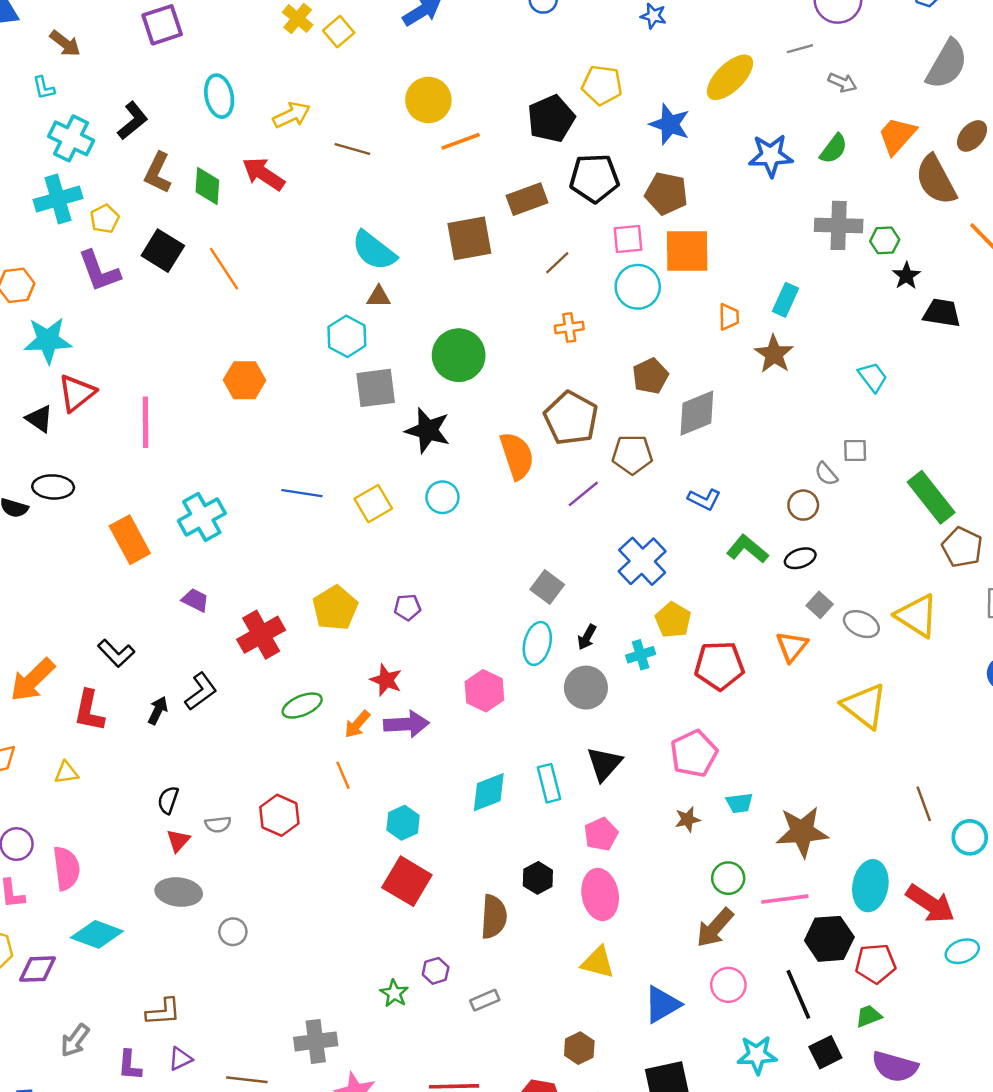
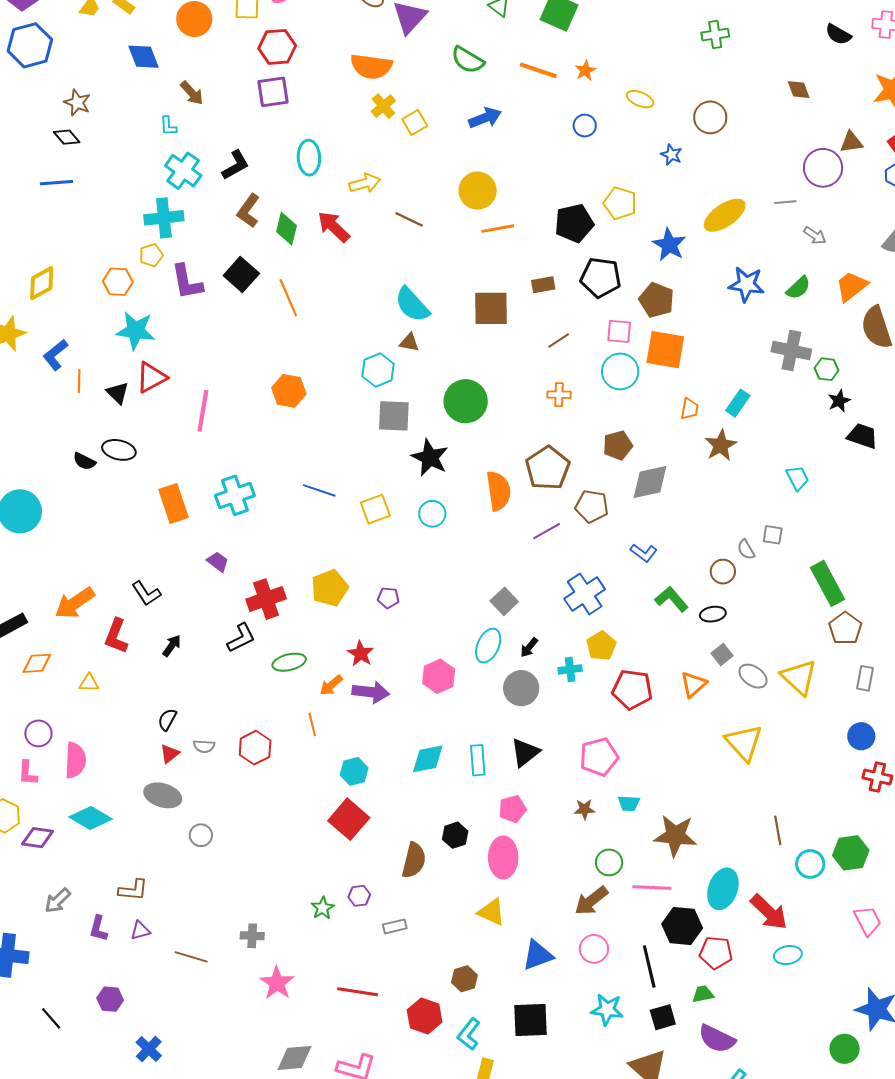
brown rectangle: (527, 199) -> (543, 285), size x0.7
yellow pentagon: (105, 219) -> (151, 255), moved
black L-shape: (201, 691) -> (241, 638), moved
gray cross: (316, 1041) -> (252, 936), size x0.7

